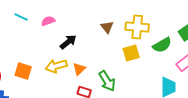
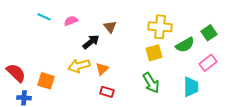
brown triangle: (107, 27) -> (110, 27), moved
orange square: (23, 71) -> (46, 81), moved
green arrow: (107, 81) -> (151, 83), moved

